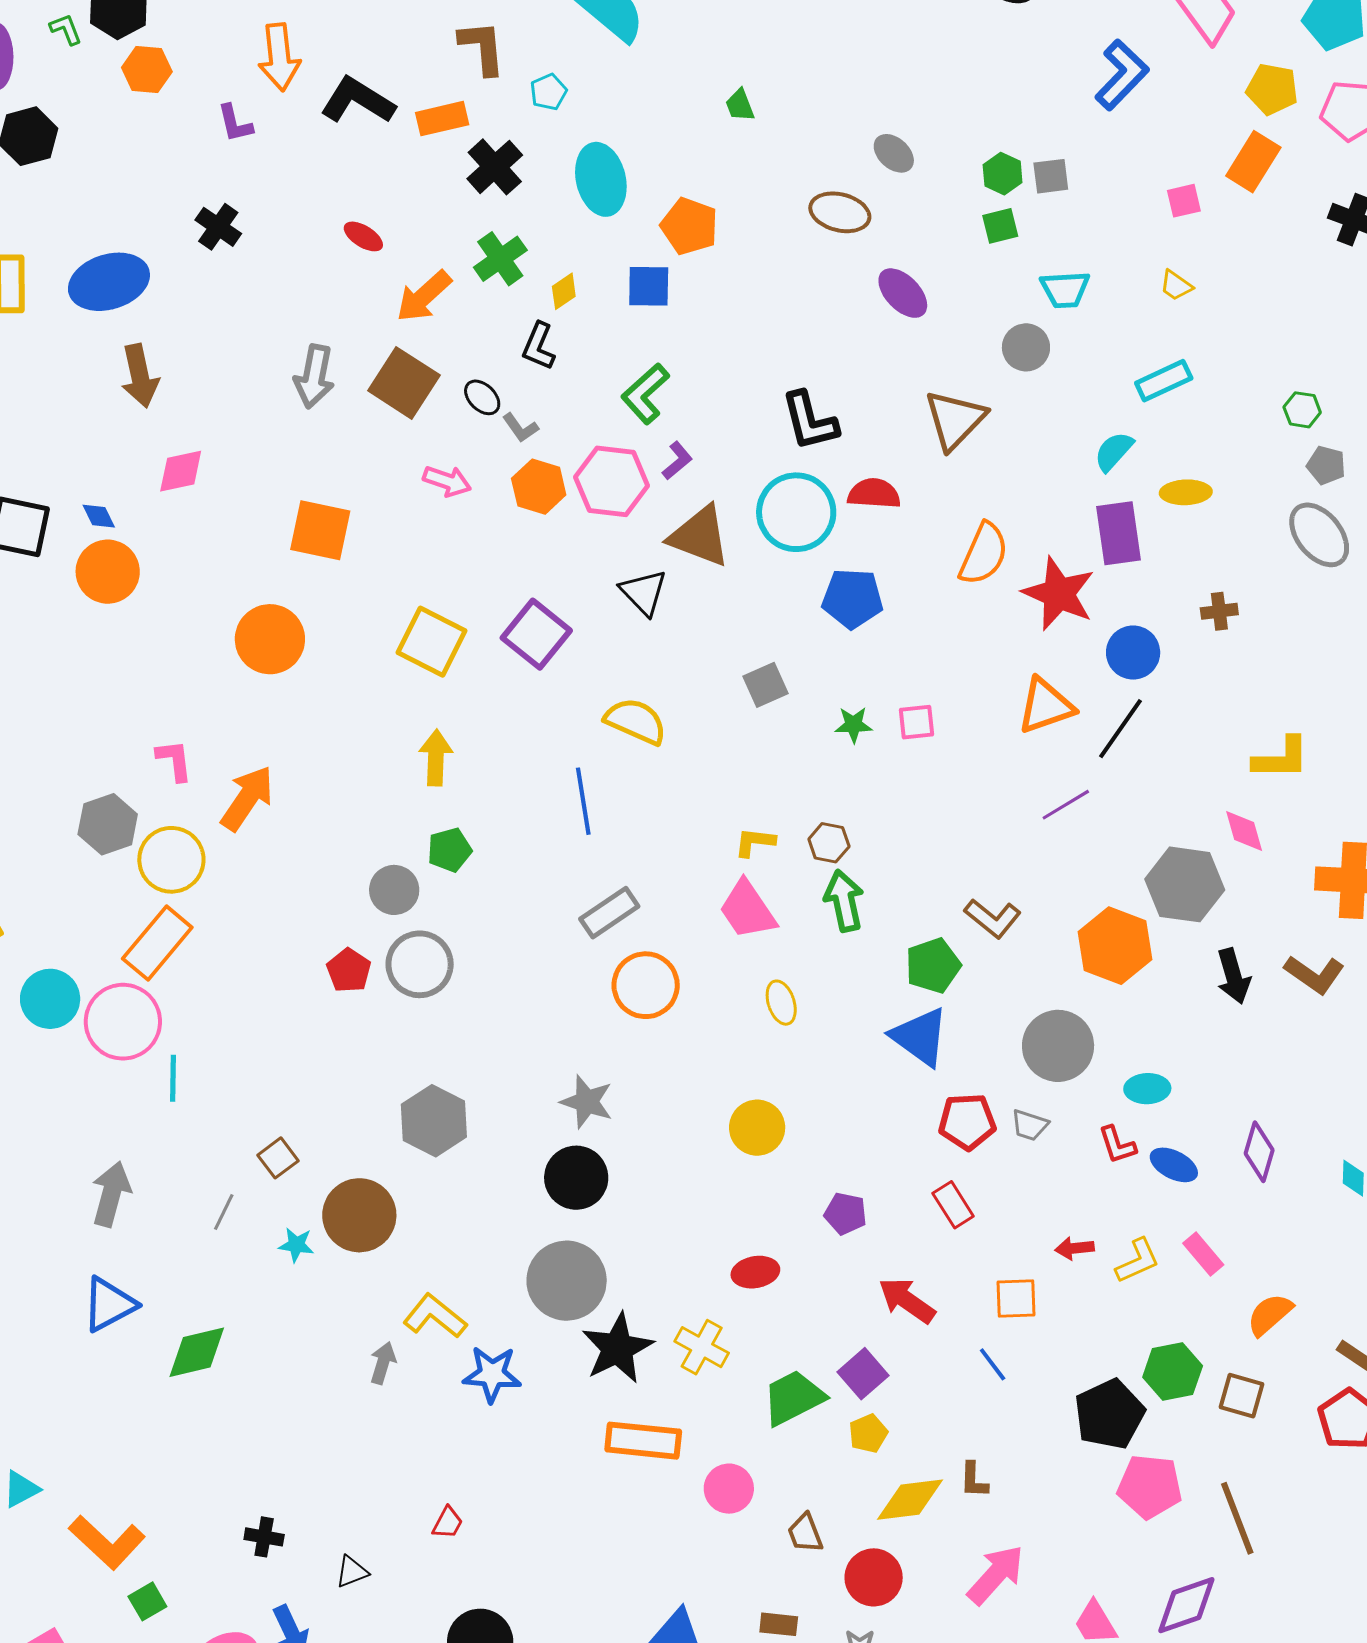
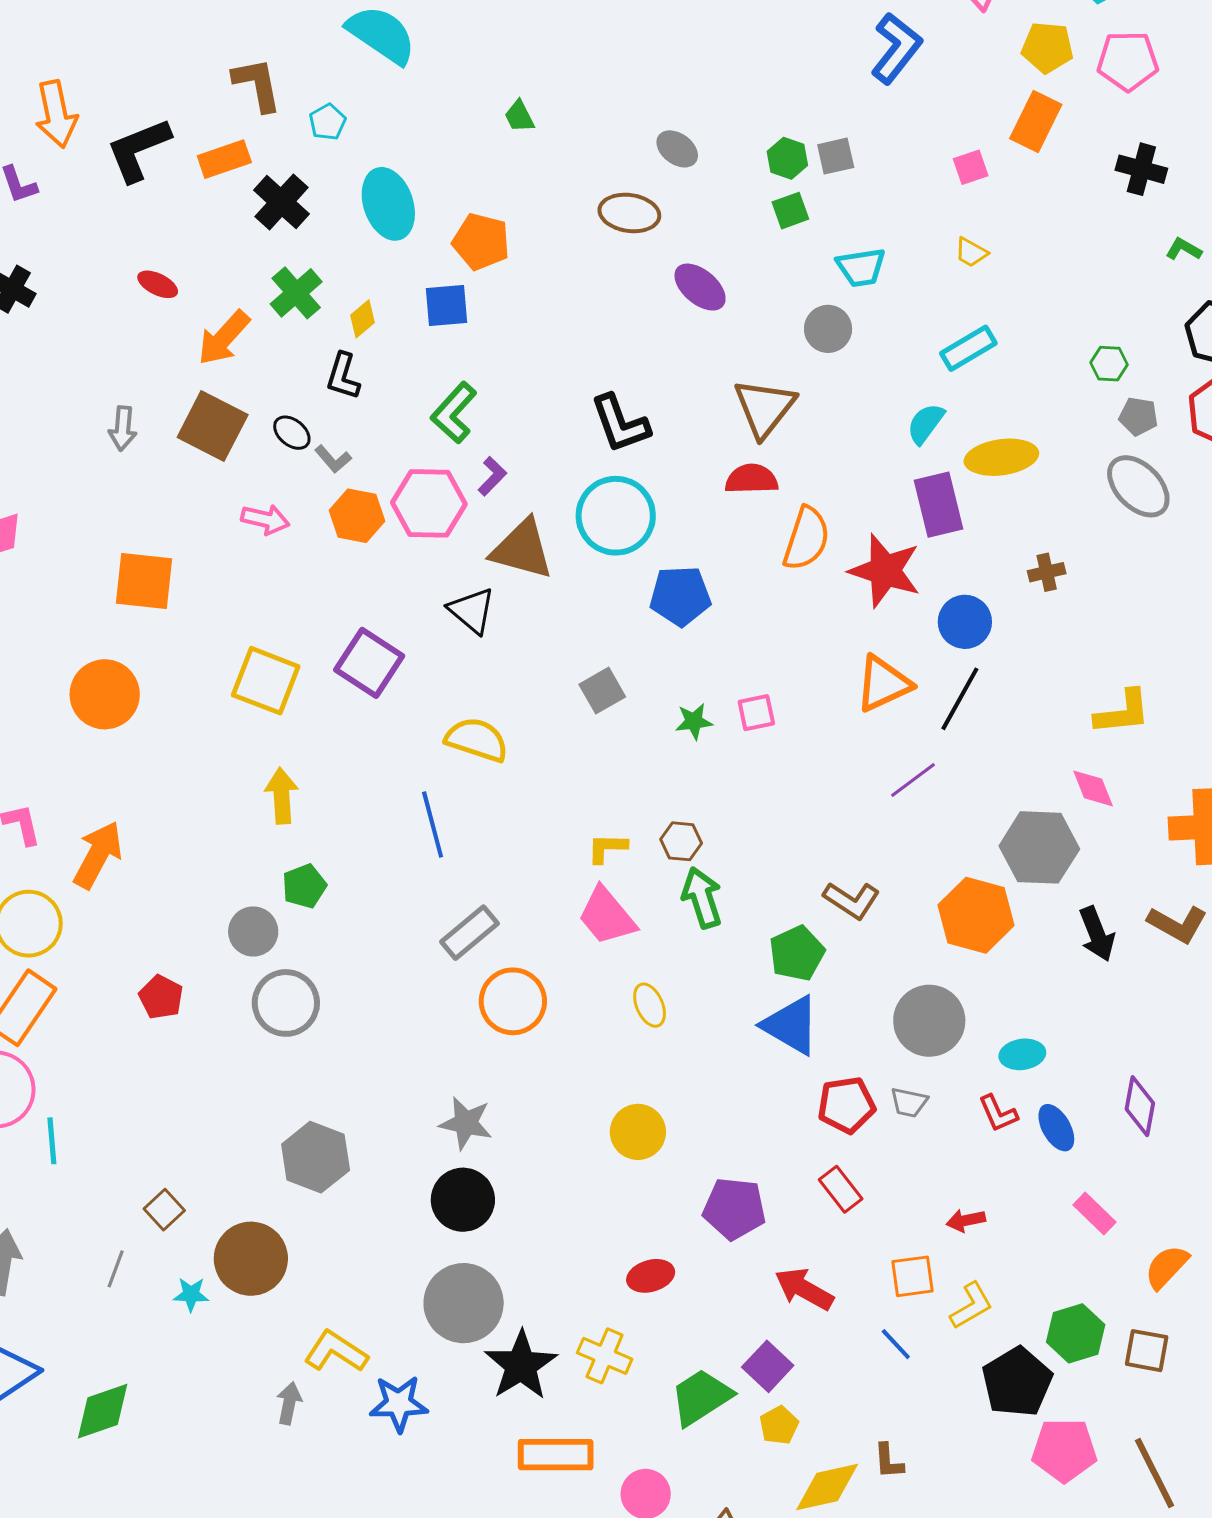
black L-shape: (358, 101) -> (138, 150), turned -48
gray arrow: (314, 376) -> (123, 428), size x0.7
yellow ellipse: (1186, 492) -> (1001, 457), size x1.4
red semicircle: (874, 494) -> (751, 479), moved
red pentagon: (349, 970) -> (161, 997), moved
blue ellipse: (1174, 1165) -> (1056, 1128), turned 39
purple pentagon: (845, 1214) -> (734, 1209), size x1.5
yellow L-shape: (1138, 1261) -> (971, 1306), moved

